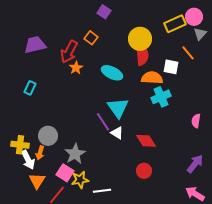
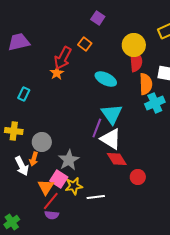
purple trapezoid: (35, 45) -> (19, 42), moved
orange star: (76, 68) -> (57, 73), moved
orange semicircle: (152, 78) -> (146, 84), turned 85
purple line: (103, 122) -> (97, 128), turned 54
white triangle: (117, 133) -> (111, 139), size x1.6
red diamond: (146, 141) -> (117, 159), moved
yellow cross: (20, 145) -> (14, 131), moved
orange triangle: (37, 181) -> (46, 187), moved

